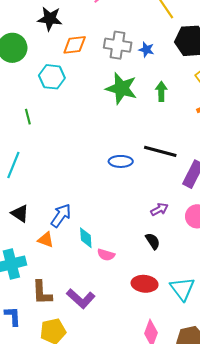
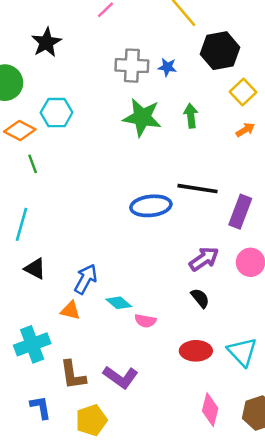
black star: (50, 19) -> (46, 42), turned -30
orange diamond: (75, 45) -> (20, 131), moved, turned 40
blue ellipse: (121, 161) -> (151, 206), size x1.4
purple arrow: (159, 209) -> (204, 259), size x1.4
black triangle: (20, 213) -> (35, 269), moved
cyan diamond: (86, 238) -> (119, 303), turned -40

